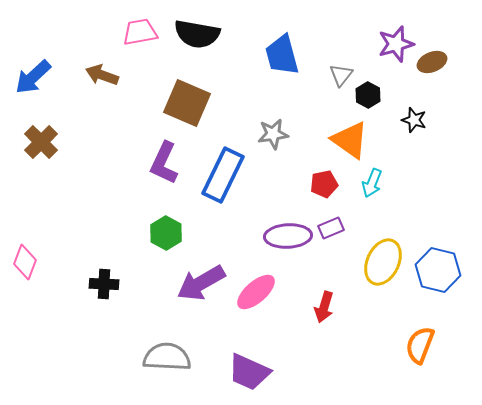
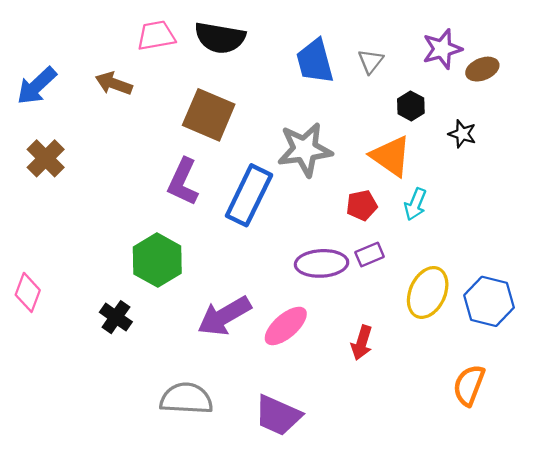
gray triangle: (341, 75) -> (371, 61), moved
gray star: (273, 134) -> (305, 149), size x1.6
green hexagon: (166, 233) -> (157, 260), moved, size x1.4
black cross: (104, 284) -> (116, 317), turned 32

